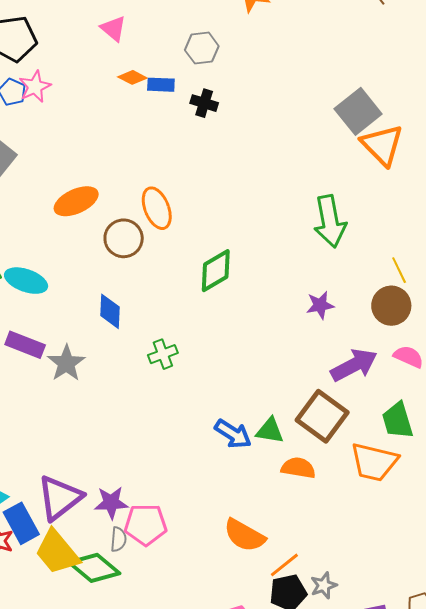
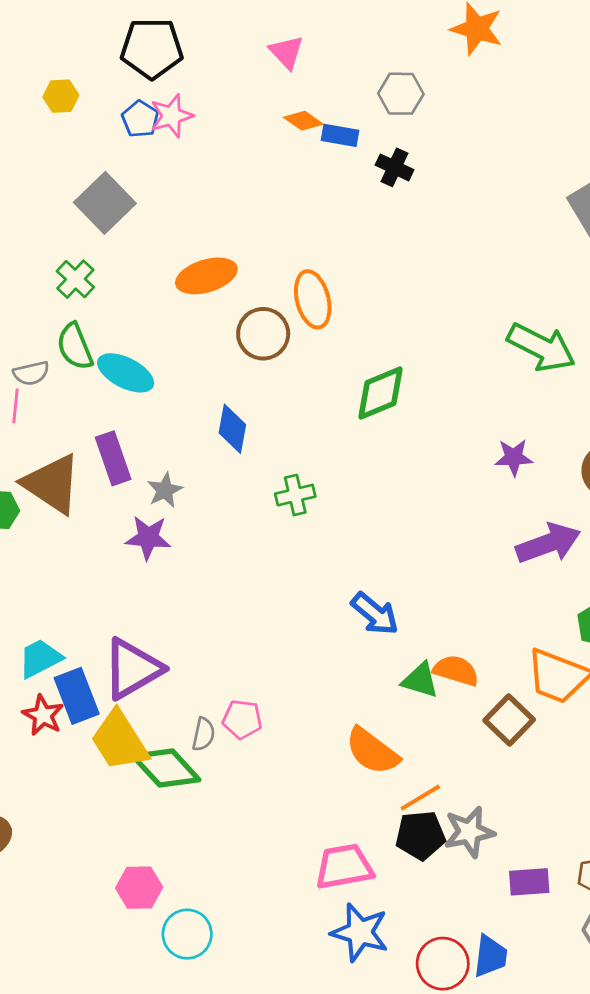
green arrow: (330, 221) -> (541, 347), turned -60
purple rectangle: (25, 345) -> (113, 458), turned 42
gray star: (66, 363) -> (165, 490), size x0.7
brown square: (322, 416) -> (509, 720), moved, size x0.7
green triangle: (270, 431) -> (420, 680), moved
purple star: (111, 503) -> (148, 538), moved
pink pentagon: (146, 525) -> (242, 719), size x0.7
gray star: (324, 585) -> (469, 832), size x1.4

